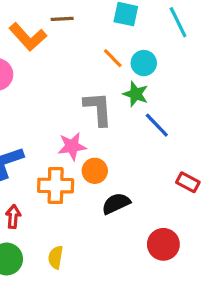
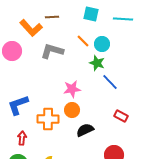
cyan line: (178, 22) -> (123, 19), turned -60
gray L-shape: (98, 109) -> (52, 51), moved, turned -70
pink star: (72, 146) -> (72, 89), moved
red rectangle: (188, 182) -> (121, 116), moved

